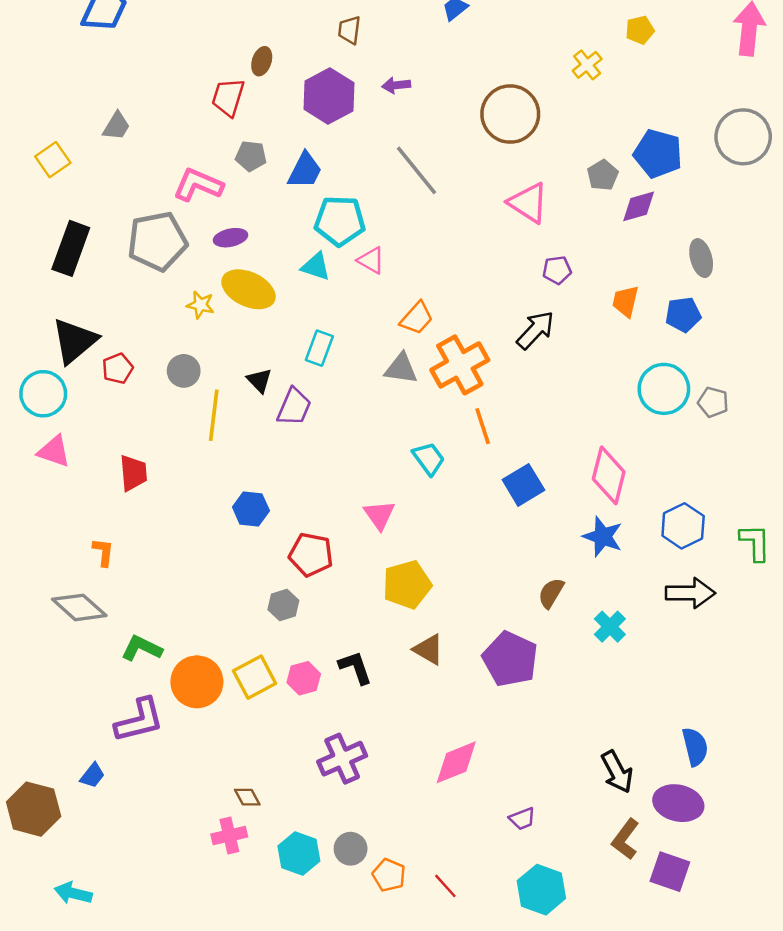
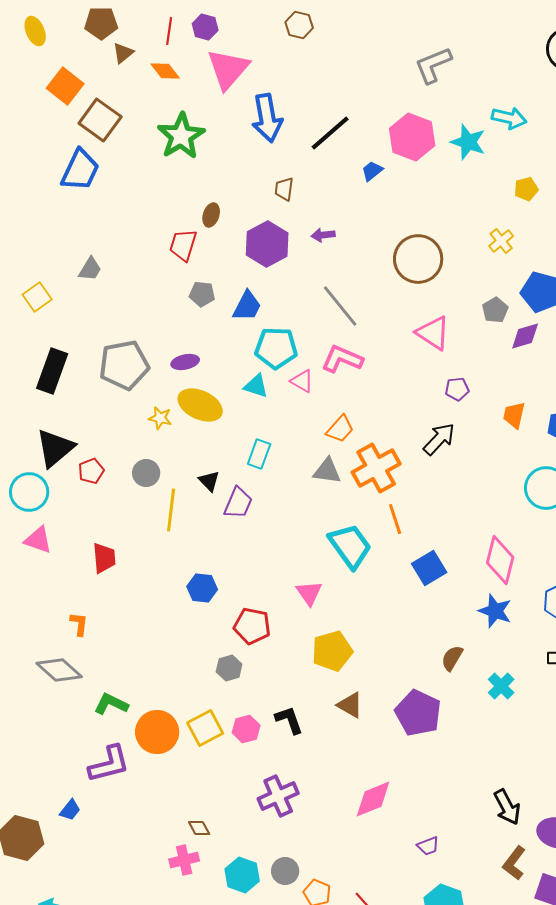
yellow cross: (587, 65) -> (501, 241), moved
pink L-shape: (198, 185) -> (342, 359), moved
cyan trapezoid: (429, 459) -> (350, 546), size x1.6

